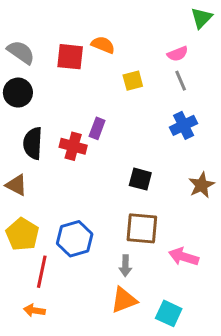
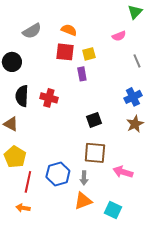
gray semicircle: (21, 52) -> (32, 31), moved, turned 114
red square: (70, 57) -> (65, 52), moved
gray line: (181, 81) -> (137, 61), moved
blue cross: (184, 125) -> (133, 97), moved
purple rectangle: (97, 128) -> (82, 74), moved, turned -32
black square: (140, 179) -> (94, 120), turned -35
blue hexagon: (75, 239) -> (58, 174), moved

